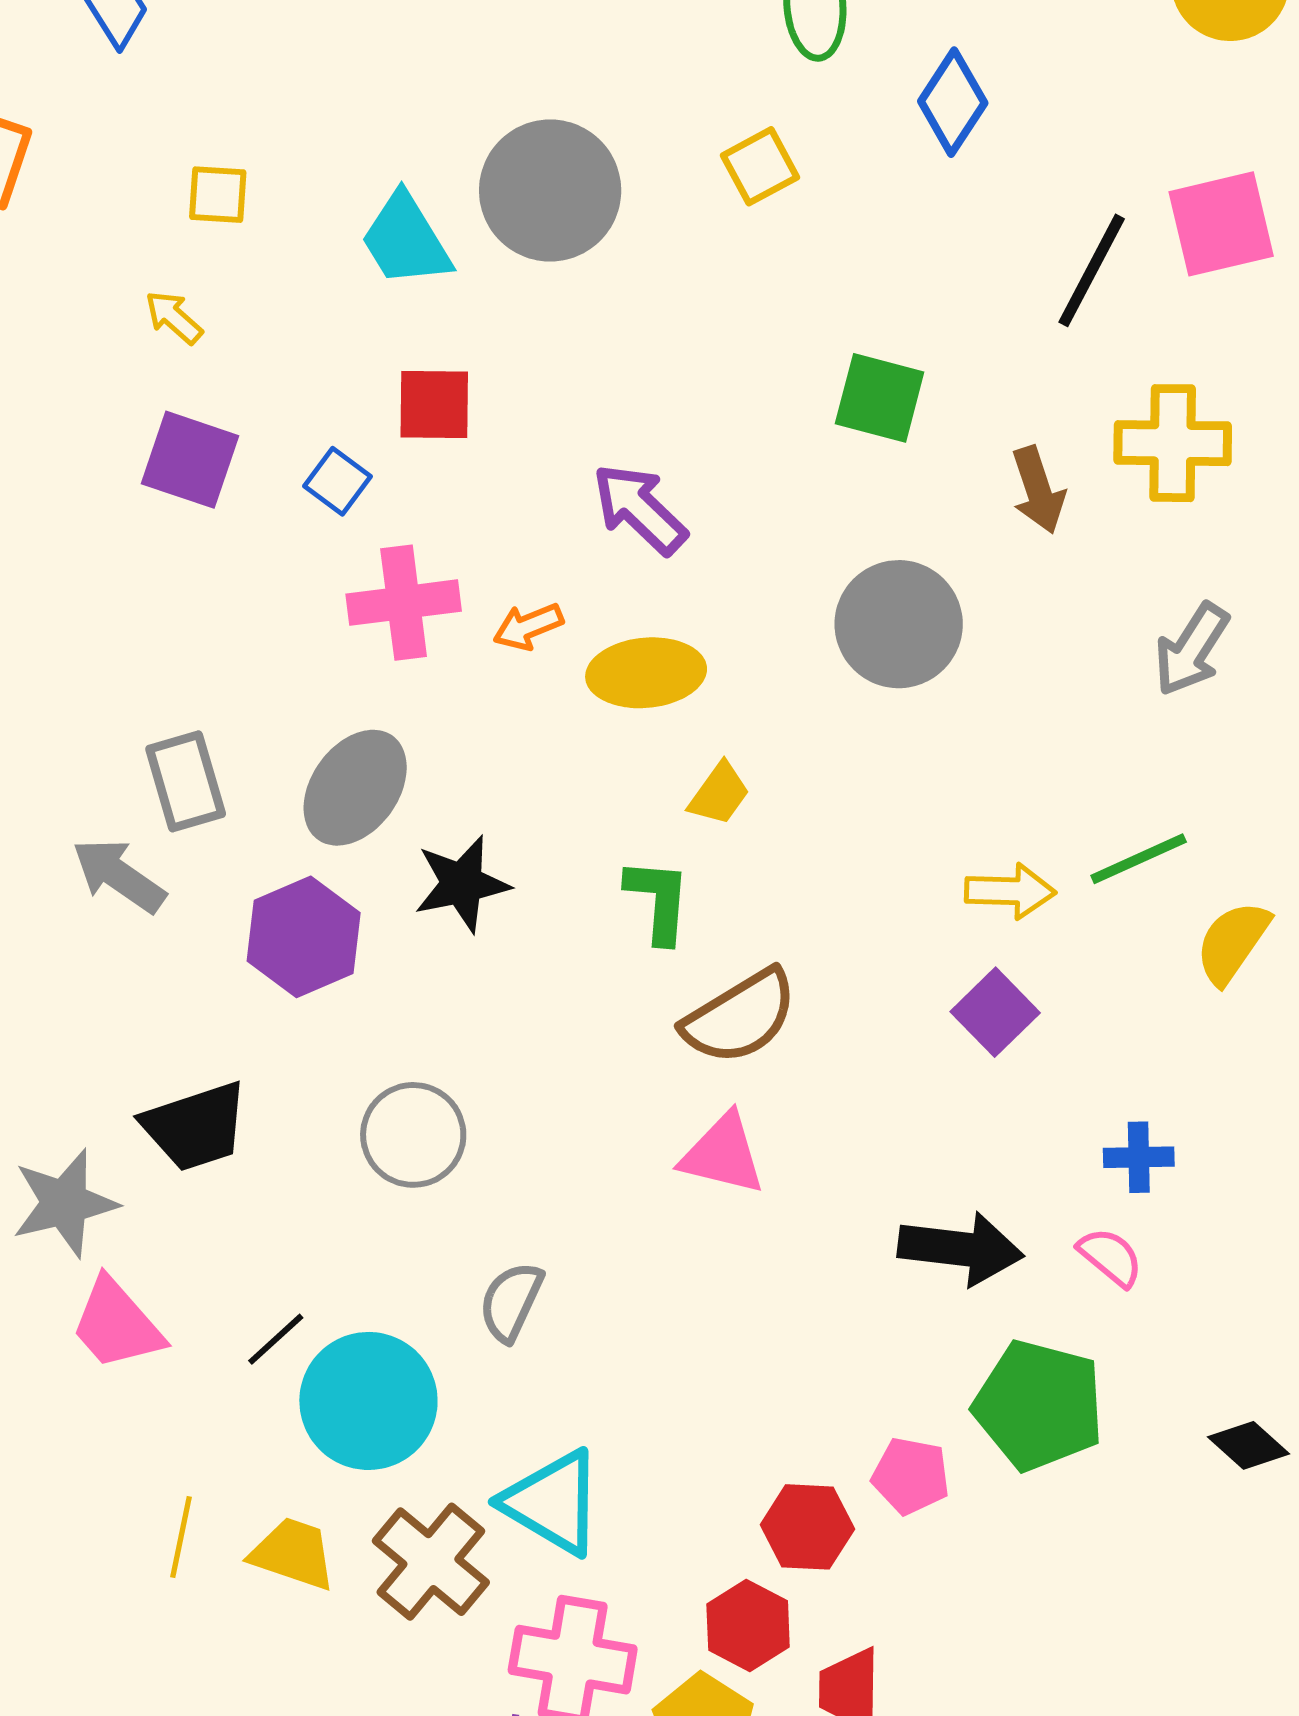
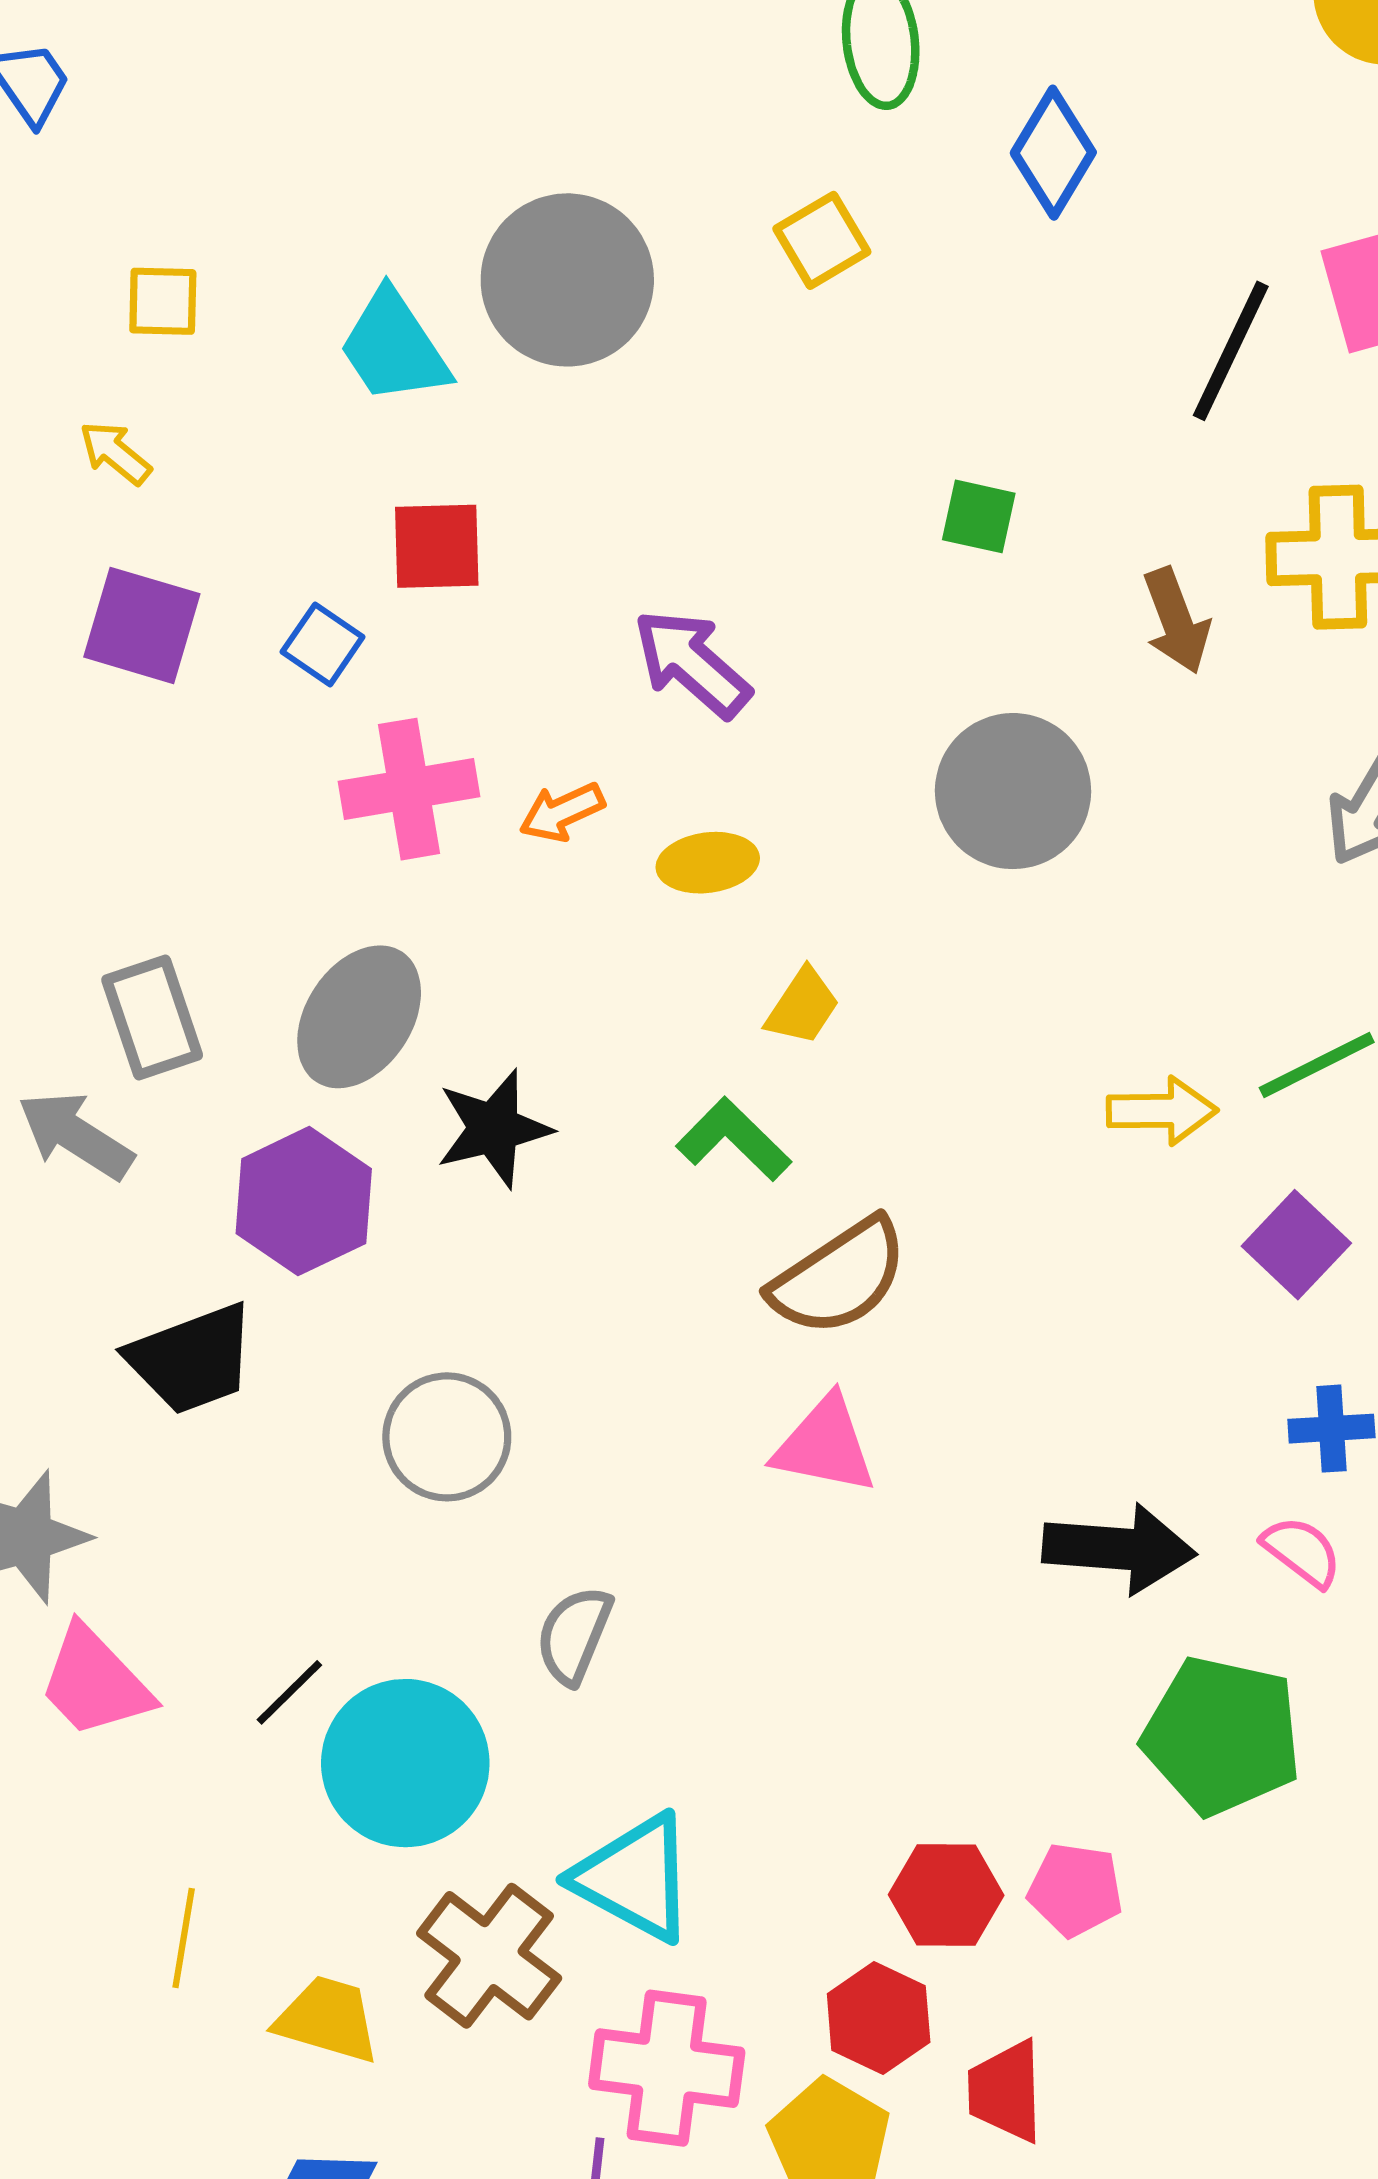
green square: (880, 398) -> (979, 516), size x0.7
yellow ellipse: (646, 673) -> (708, 863), size x0.7
green L-shape: (658, 900) -> (734, 1139), turned -48
purple square: (995, 1012) -> (1296, 1245), moved
black trapezoid: (195, 1126) -> (192, 1359), moved
pink pentagon: (911, 1476) -> (1075, 1890), moved
yellow trapezoid: (293, 1554) -> (328, 2019), moved

